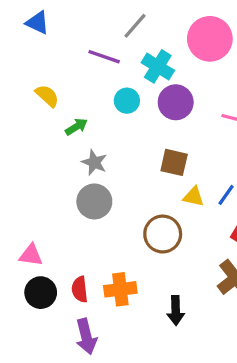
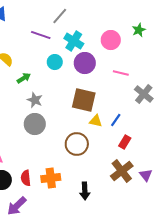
pink circle: (210, 39) -> (111, 40), moved, size x0.7
brown square: (174, 162) -> (84, 100), size x1.4
purple arrow: (86, 337) -> (17, 206), moved, turned 60

